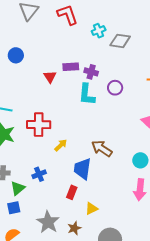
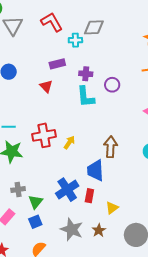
cyan cross: (99, 31) -> (75, 40), moved, turned 32
gray diamond: (120, 41) -> (94, 27), moved
purple rectangle: (71, 67) -> (57, 64), moved
yellow arrow: (61, 145) -> (69, 142), moved
brown arrow: (102, 148) -> (111, 147), turned 70
blue cross: (39, 174) -> (67, 190), moved, size x1.6

